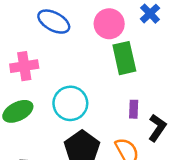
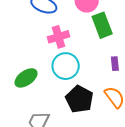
pink cross: (24, 66) -> (59, 37), moved

